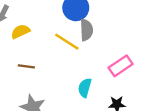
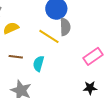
cyan semicircle: (85, 88) -> (38, 64), moved

